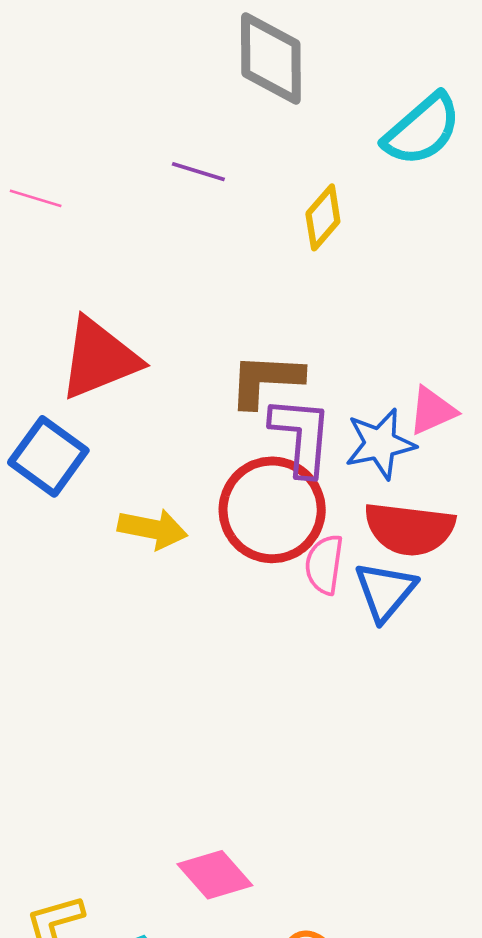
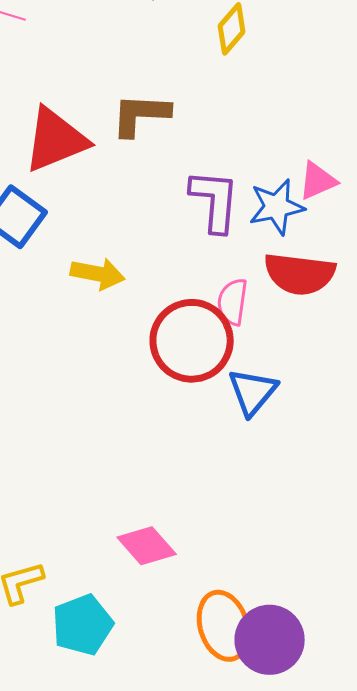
brown L-shape: (266, 380) -> (141, 115), moved
red circle: (272, 510) -> (192, 341), moved
blue triangle: (385, 591) -> (253, 392), moved

